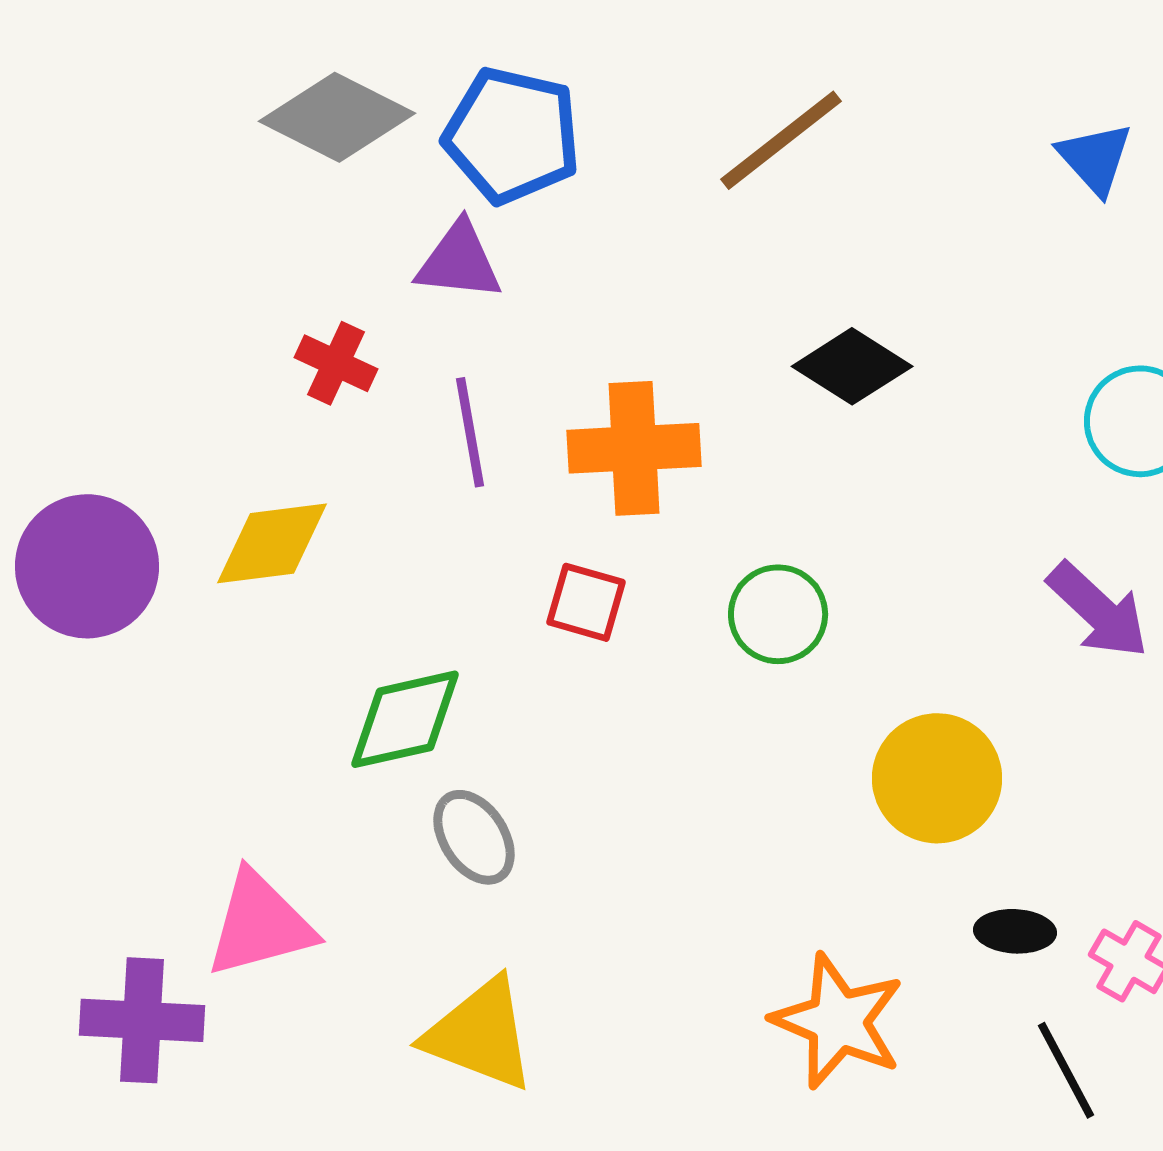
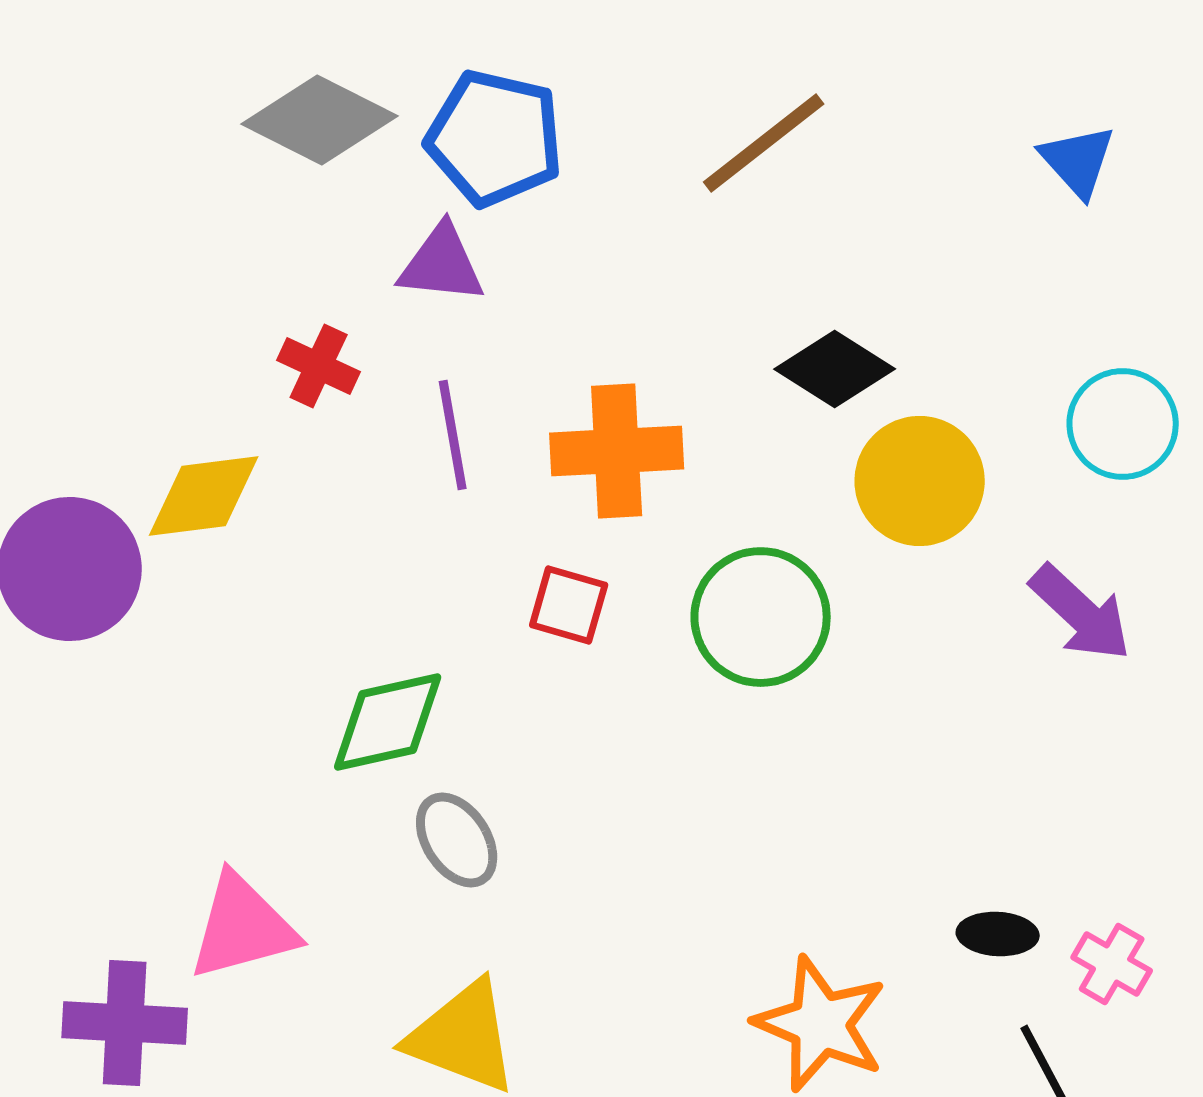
yellow diamond: (272, 543) -> (204, 496), moved
green circle: (778, 614) -> (761, 617), size x1.4
yellow circle: (937, 778) -> (920, 481), moved

